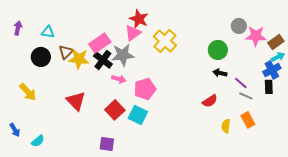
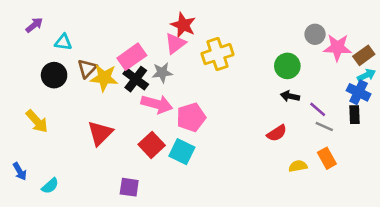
purple arrow: (18, 28) -> (34, 25), moved, turned 40
yellow cross: (165, 41) -> (217, 54), turned 30
gray star: (123, 55) -> (162, 72), size x0.7
blue cross: (272, 70) -> (359, 92), turned -36
pink arrow: (119, 79) -> (157, 104), size x1.6
red triangle: (76, 101) -> (100, 133), turned 30
yellow semicircle: (226, 126) -> (298, 166), turned 72
purple square: (107, 144) -> (129, 187), moved

